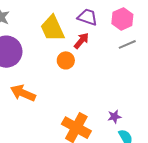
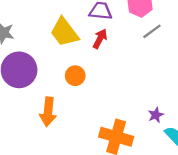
orange circle: (66, 60) -> (75, 76), moved
orange arrow: (23, 93) -> (48, 112), turned -95

